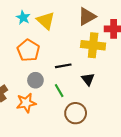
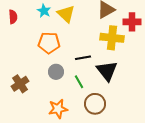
orange pentagon: (28, 50) -> (49, 43), turned -30
black triangle: (88, 79) -> (107, 71), size x1.6
orange star: (26, 103) -> (58, 109), moved

